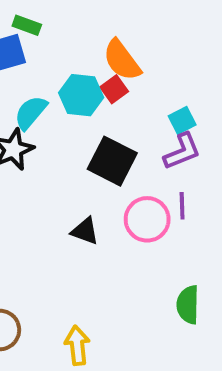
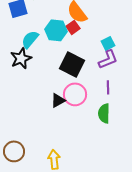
pink circle: (147, 219) -> (75, 94), moved
black triangle: (85, 231) -> (58, 100), turned -49
green semicircle: (188, 305) -> (104, 113), moved

